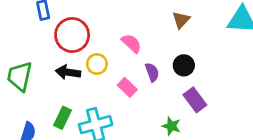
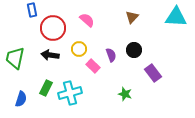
pink semicircle: (131, 43) -> (87, 20), moved
yellow circle: (97, 64) -> (79, 49), moved
purple rectangle: (195, 100) -> (153, 73), moved

